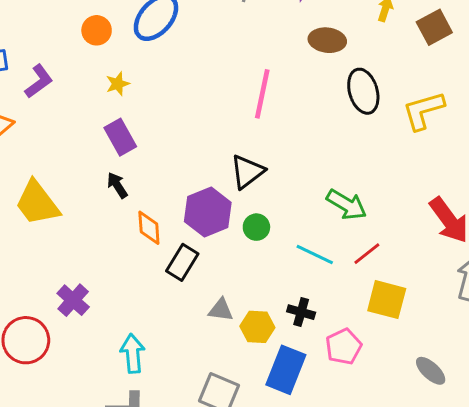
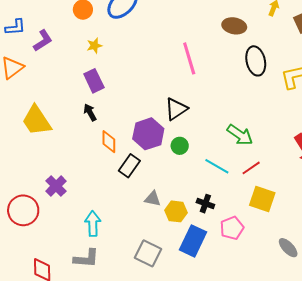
pink line: (262, 94) -> (189, 58), turned -32

